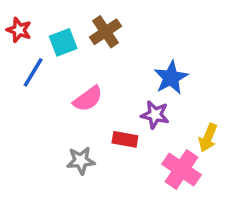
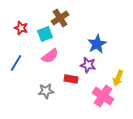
red star: (19, 30) -> (21, 28), moved
cyan square: (63, 42) -> (45, 34), moved
blue line: (33, 72) -> (16, 63), moved

